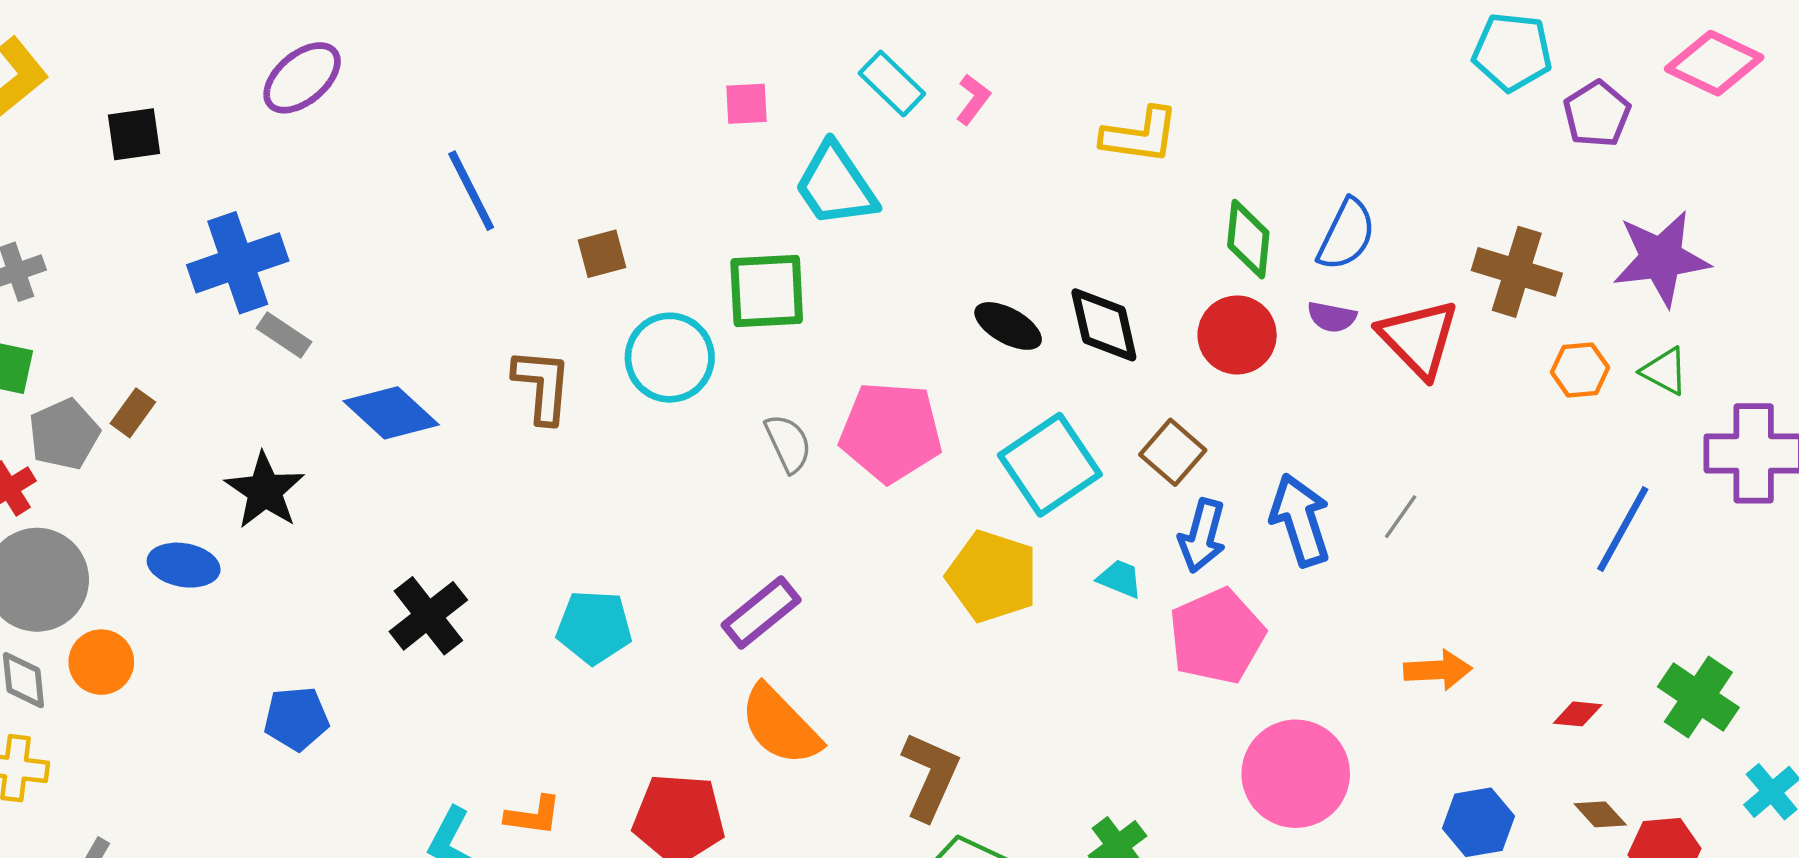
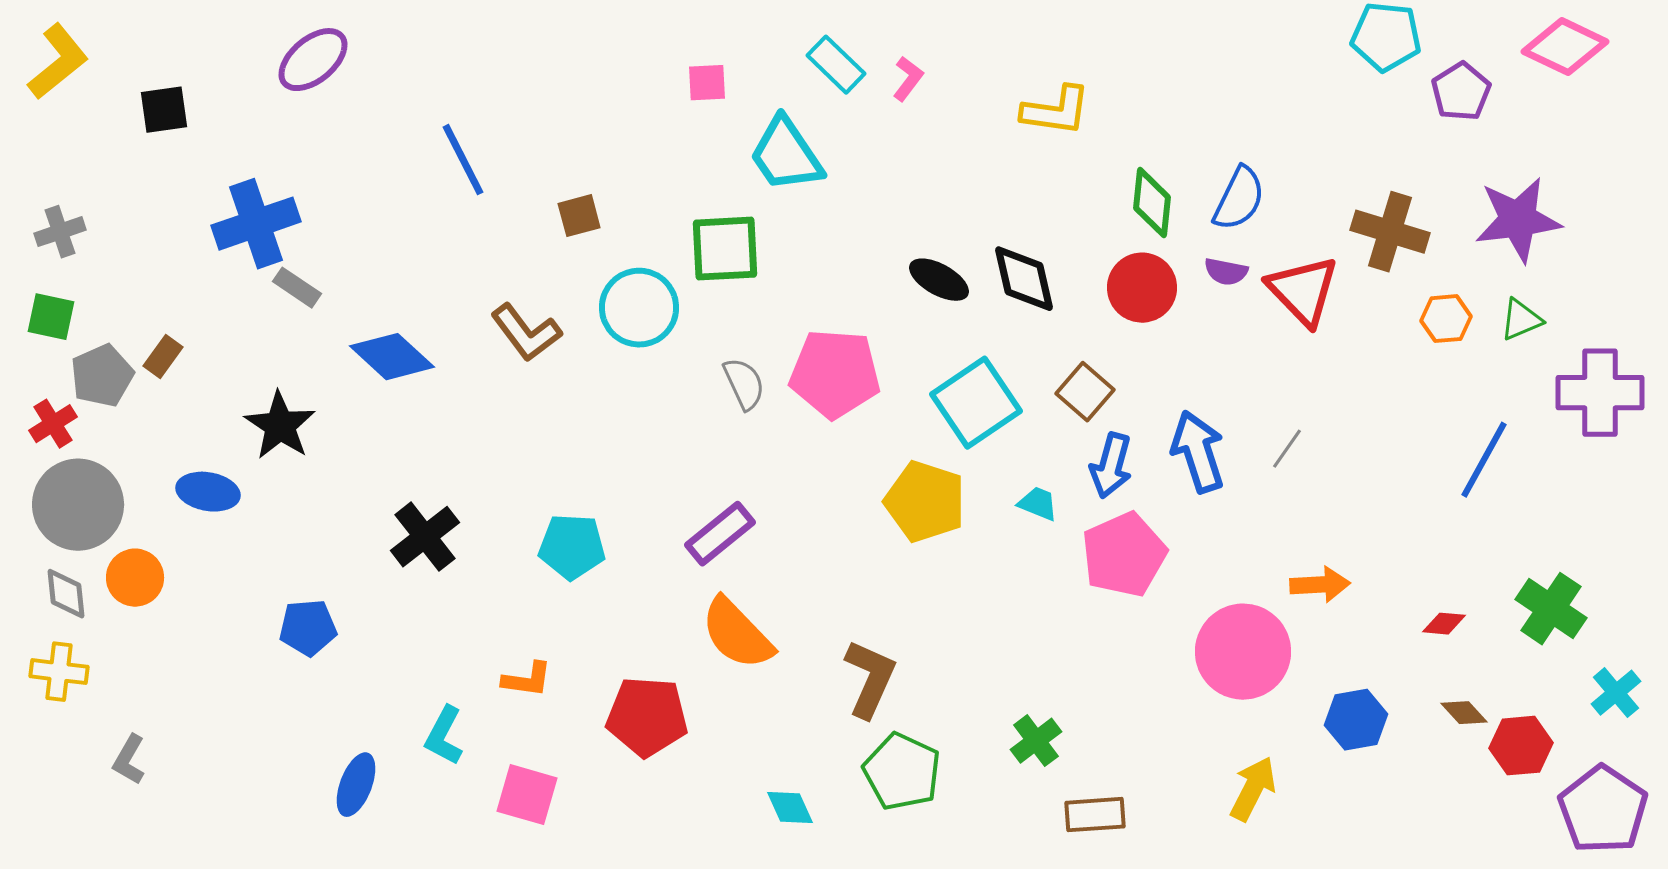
green triangle: (1665, 371) -> (1521, 320), turned -51
brown L-shape: (542, 386) -> (526, 333), turned 138
pink circle: (1296, 774) -> (1243, 652), moved
orange L-shape: (533, 815) -> (527, 680), moved

